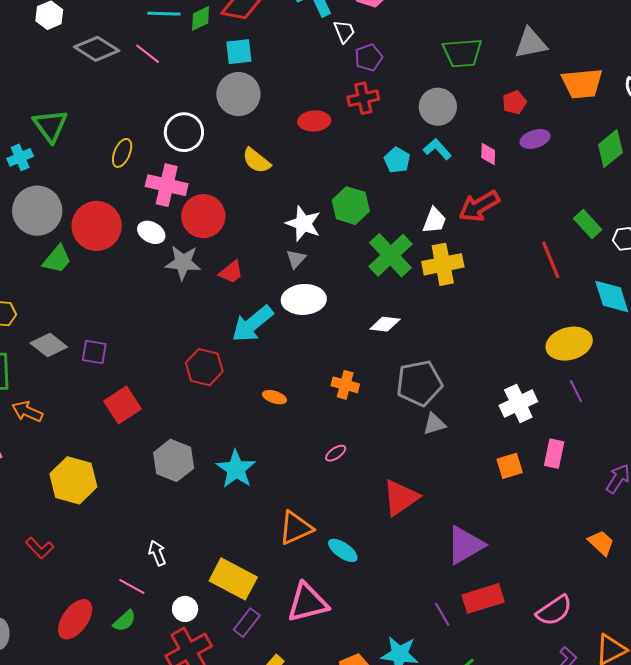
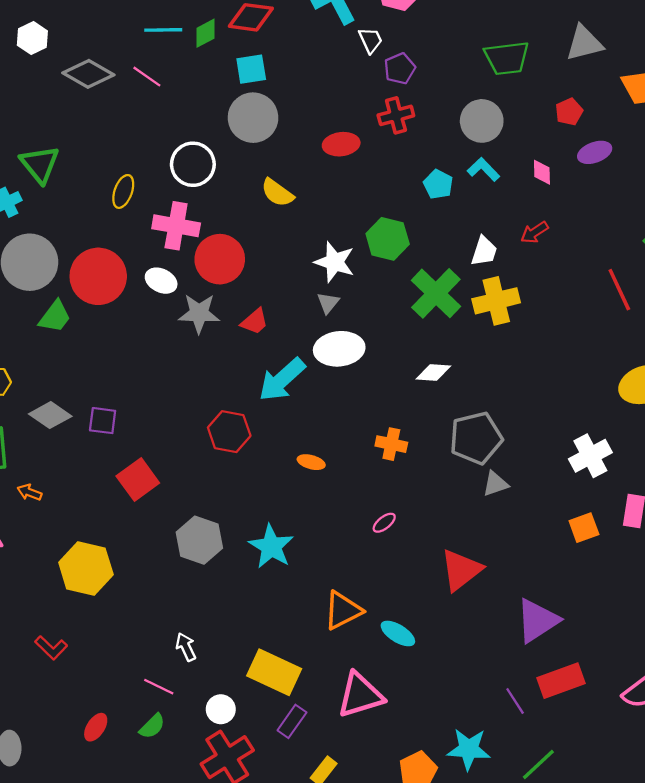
red arrow: (479, 206) -> (534, 232), size x0.6
orange arrow: (27, 412) -> (29, 492), size x0.7
red ellipse: (75, 619) -> (96, 727), size x0.6

